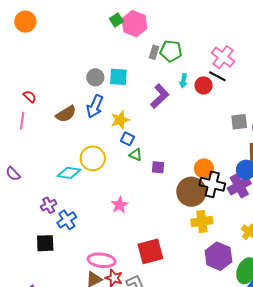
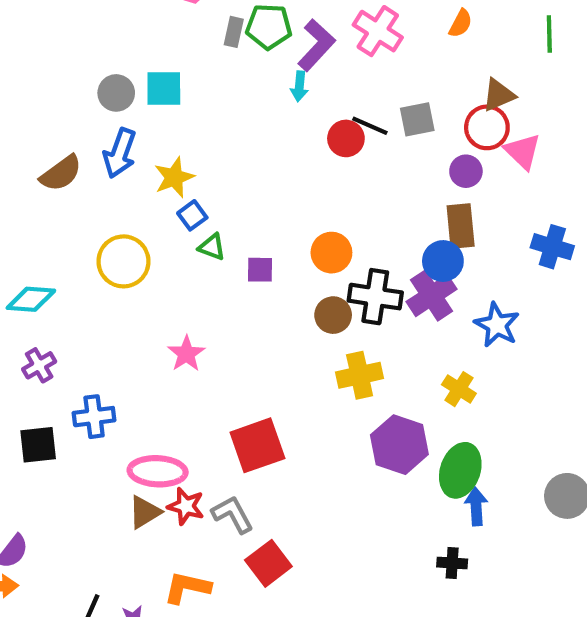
black line: (217, 76) -> (370, 126), moved
red circle: (204, 85) -> (346, 138), moved
purple L-shape: (160, 96) -> (316, 45), moved
gray square: (239, 122) -> (417, 119), moved
blue square: (127, 139) -> (192, 215), turned 32
orange circle: (204, 168) -> (331, 253), moved
cyan diamond: (69, 173) -> (31, 299), moved
brown circle: (191, 192) -> (333, 315), size x0.6
blue cross: (67, 220) -> (94, 417), moved, turned 30

